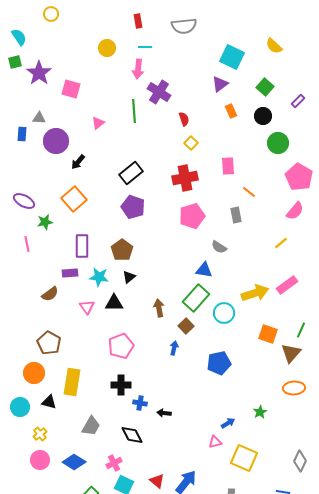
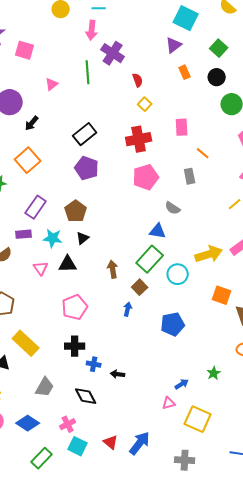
purple rectangle: (82, 246) -> (36, 207), turned 35
yellow rectangle: (72, 382) -> (26, 343), turned -56

